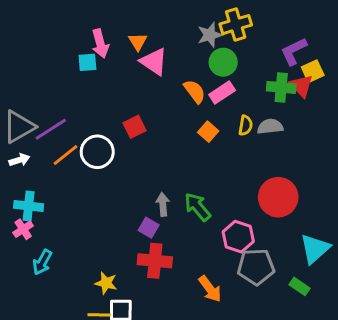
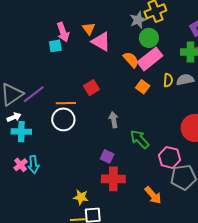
pink rectangle: (222, 93) -> (150, 59), size x1.4
white circle: (97, 152) -> (63, 119), moved
orange line: (66, 155) -> (66, 103), moved, turned 42
gray arrow: (163, 204) -> (114, 120), moved
cyan cross: (29, 206) -> (21, 132), moved
cyan arrow: (42, 262) -> (34, 165), moved, turned -30

